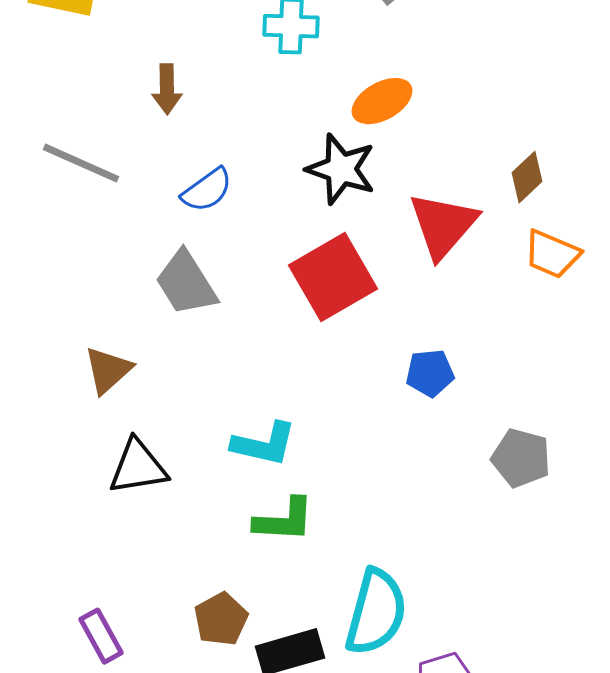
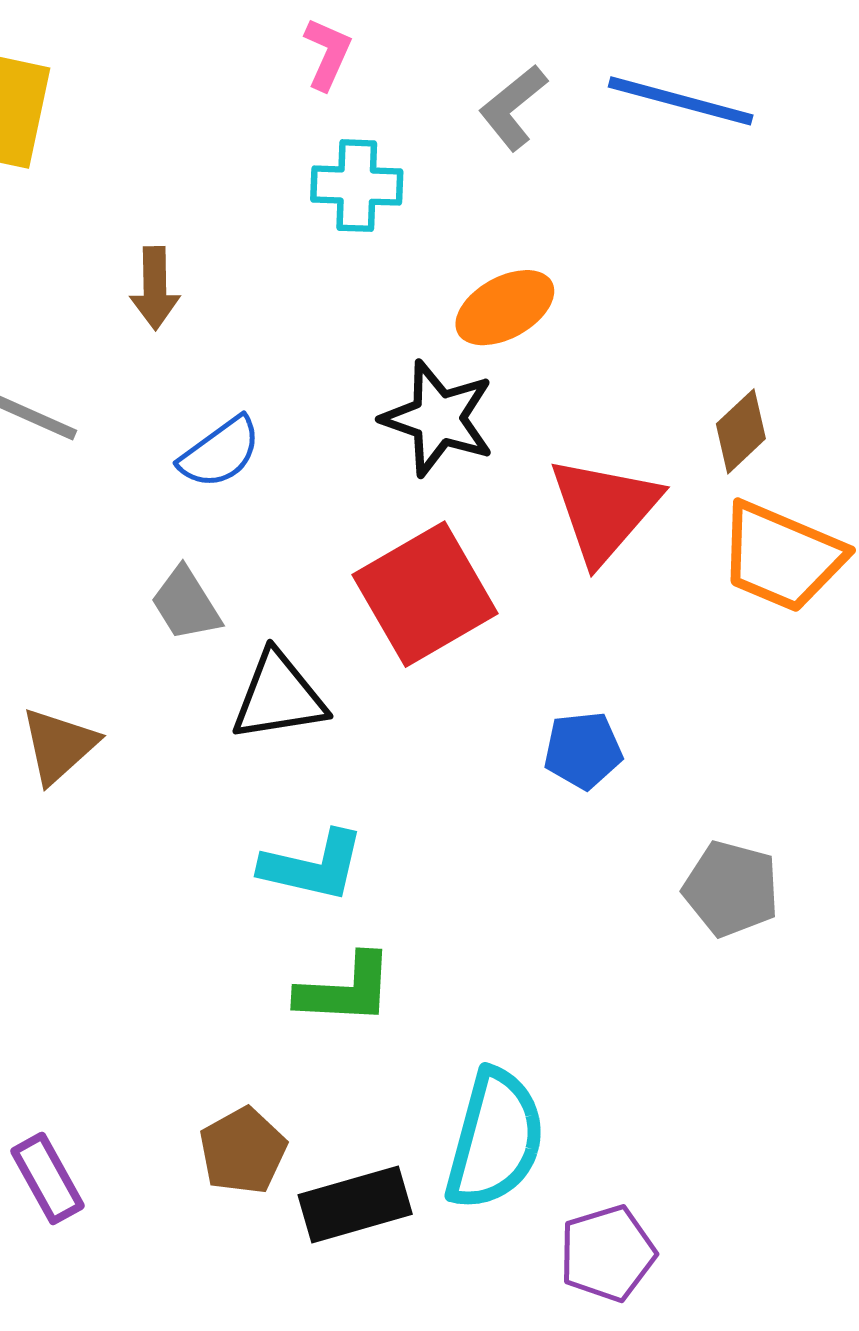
orange trapezoid: (552, 254) -> (782, 557), size x1.4
gray trapezoid: (186, 283) -> (186, 604), size x0.7
black triangle: (138, 467) -> (279, 697), moved

